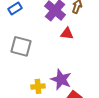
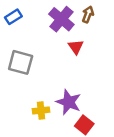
red triangle: (67, 33) -> (76, 47), turned 48

